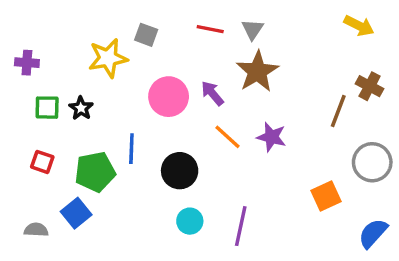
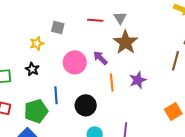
yellow star: (108, 58) -> (37, 43), size x0.6
black star: (81, 108) -> (32, 69), moved
orange line: (227, 137) -> (112, 83), turned 48
purple star: (271, 137) -> (138, 80), turned -30

